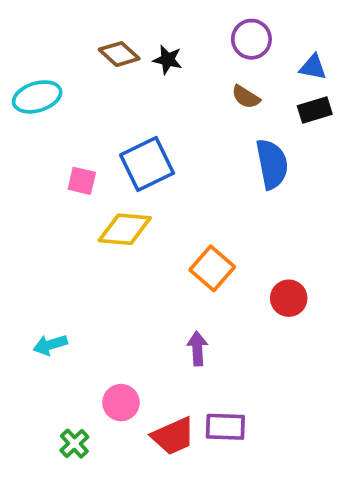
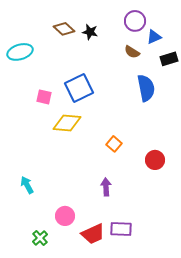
blue triangle: (313, 67) -> (154, 37), moved, turned -35
orange square: (212, 268) -> (114, 144), size x0.7
cyan arrow: (50, 345) -> (27, 185), turned 78

